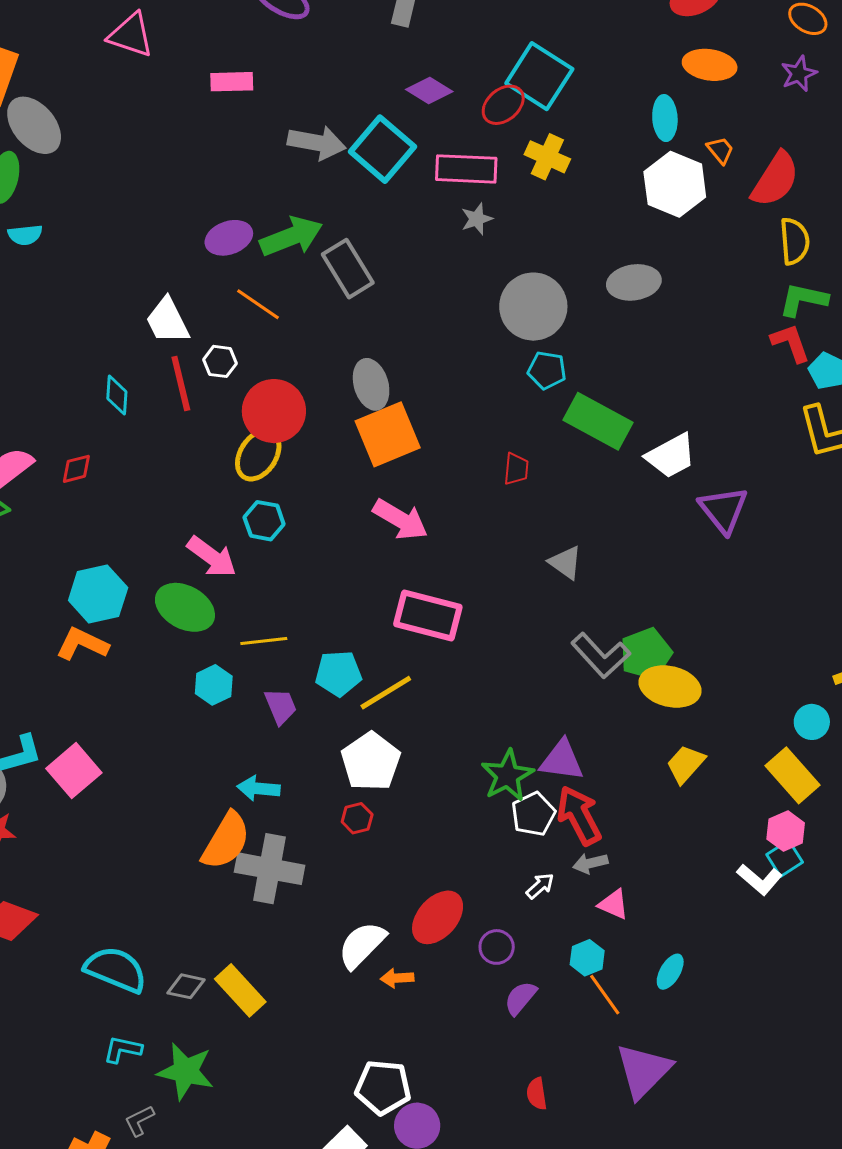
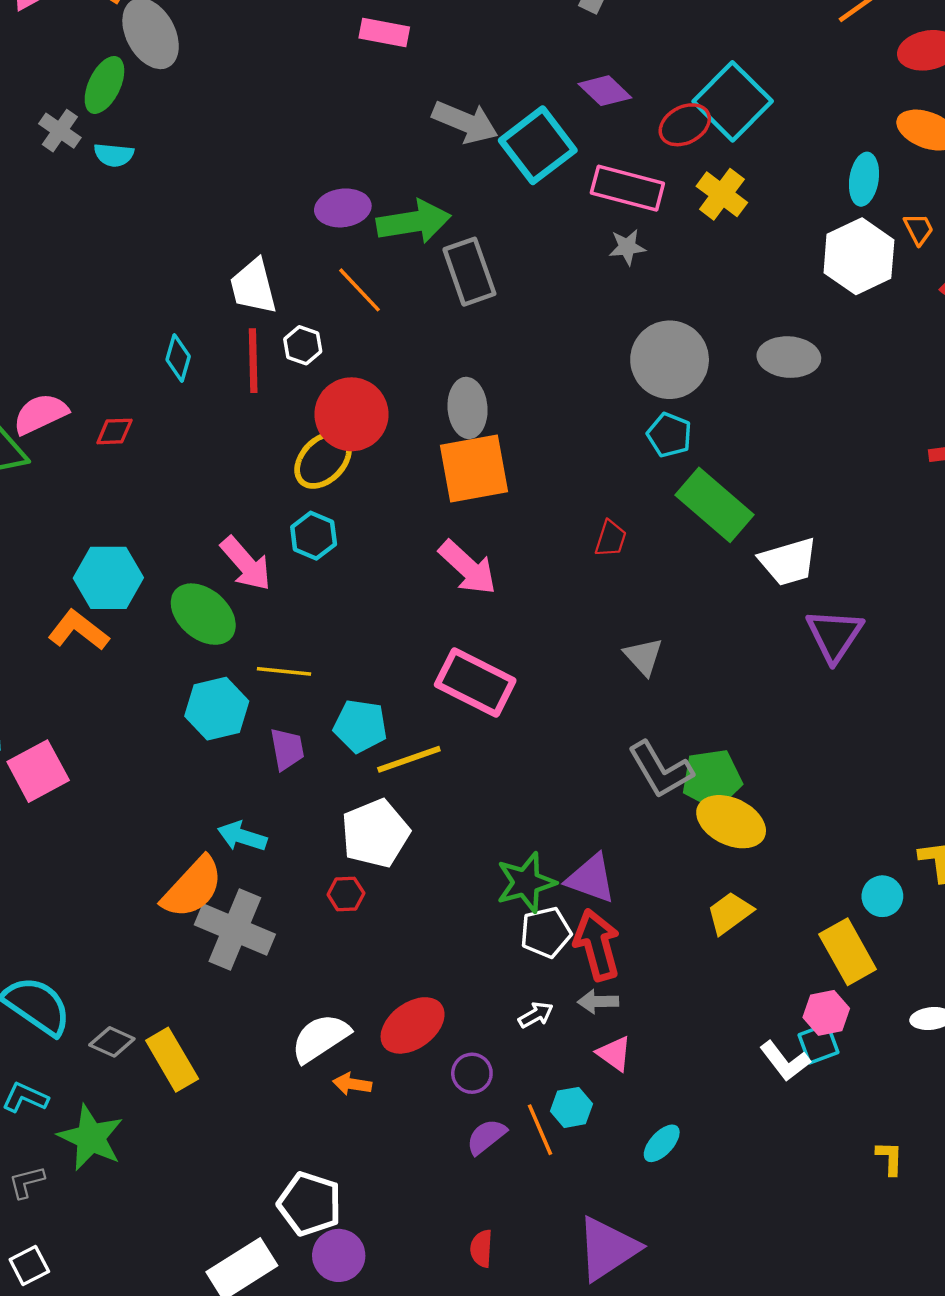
cyan hexagon: (214, 685) -> (217, 709), size x1.4
orange line: (605, 995) -> (540, 1130), moved

